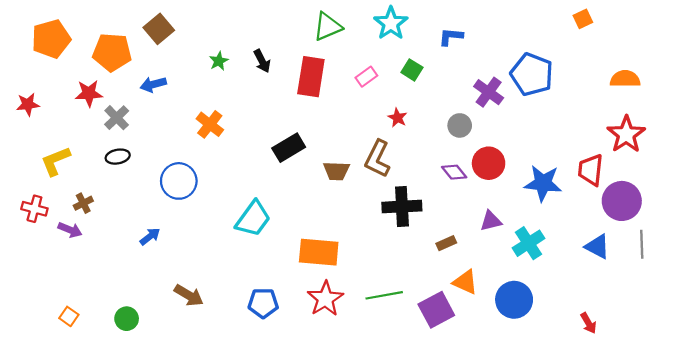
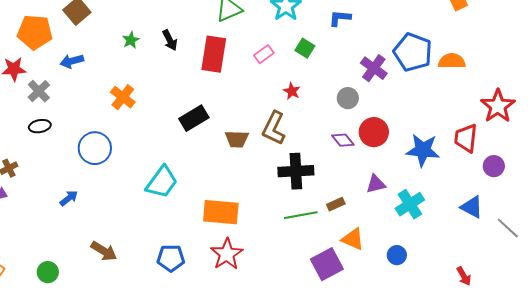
orange semicircle: (625, 79) -> (452, 61), moved
purple circle: (622, 201) -> (494, 166), size x0.6
gray line: (642, 244) -> (508, 228), moved, turned -45
green line: (384, 295) -> (301, 215), moved
blue circle: (514, 300) -> (397, 255), size x0.6

